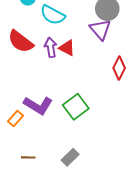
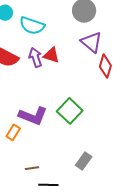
purple triangle: (100, 30) -> (91, 42), moved
gray rectangle: (70, 157) -> (84, 161), moved

